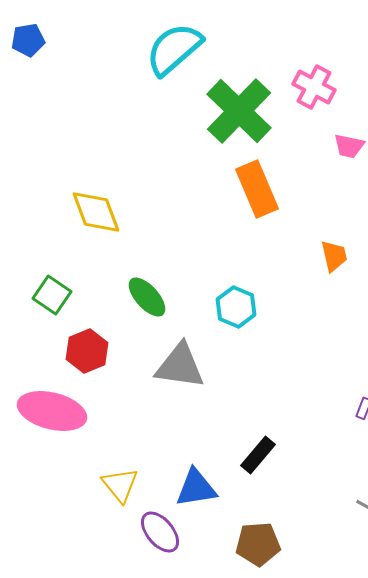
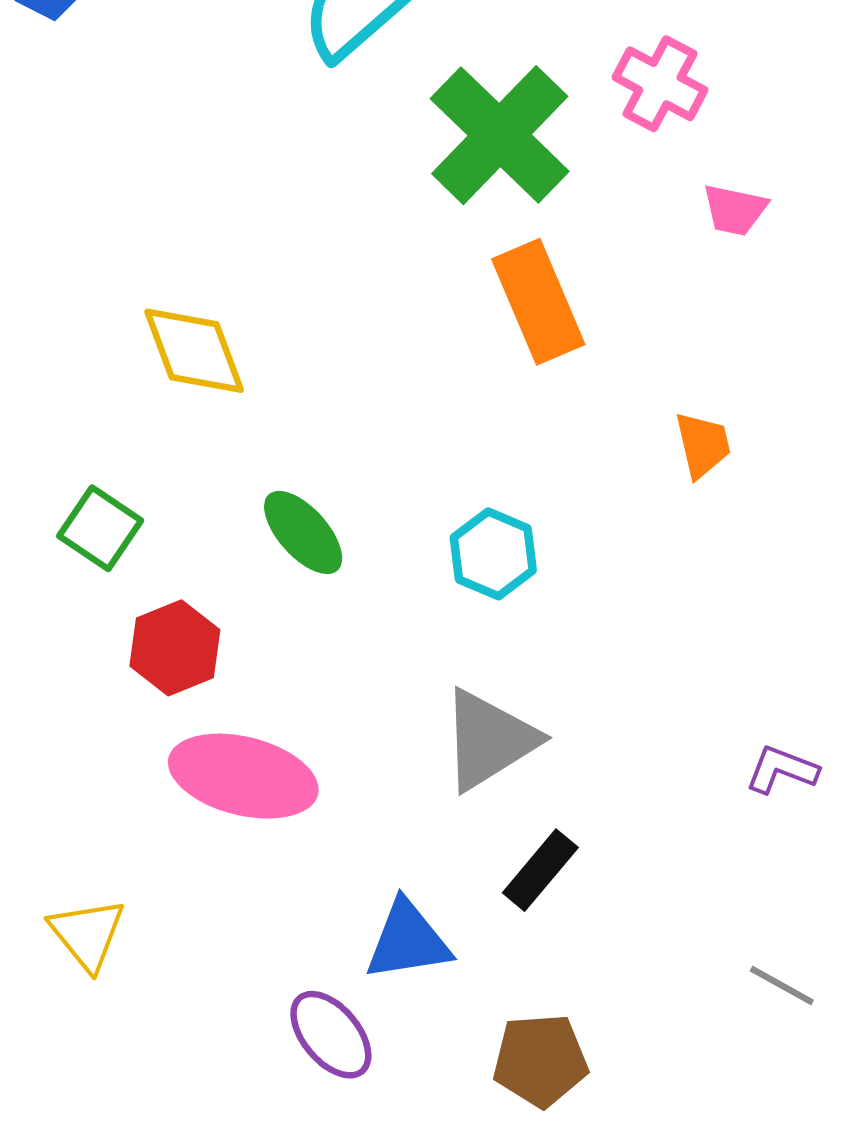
gray triangle: (180, 366) -> (489, 740), moved, turned -40
pink ellipse: (52, 411) -> (243, 776), moved
yellow triangle: (120, 485) -> (87, 934), moved

